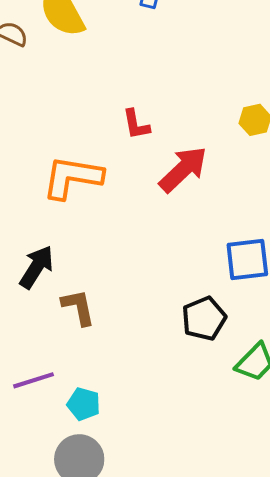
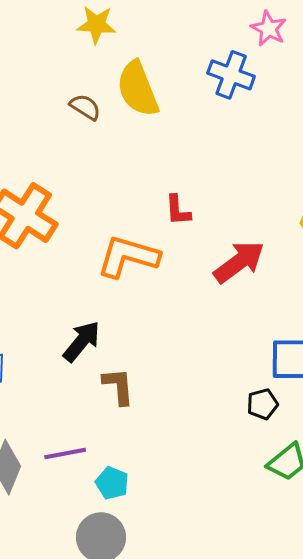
red L-shape: (136, 124) -> (178, 210), moved
black pentagon: (204, 318) -> (262, 404), moved, size x0.7

